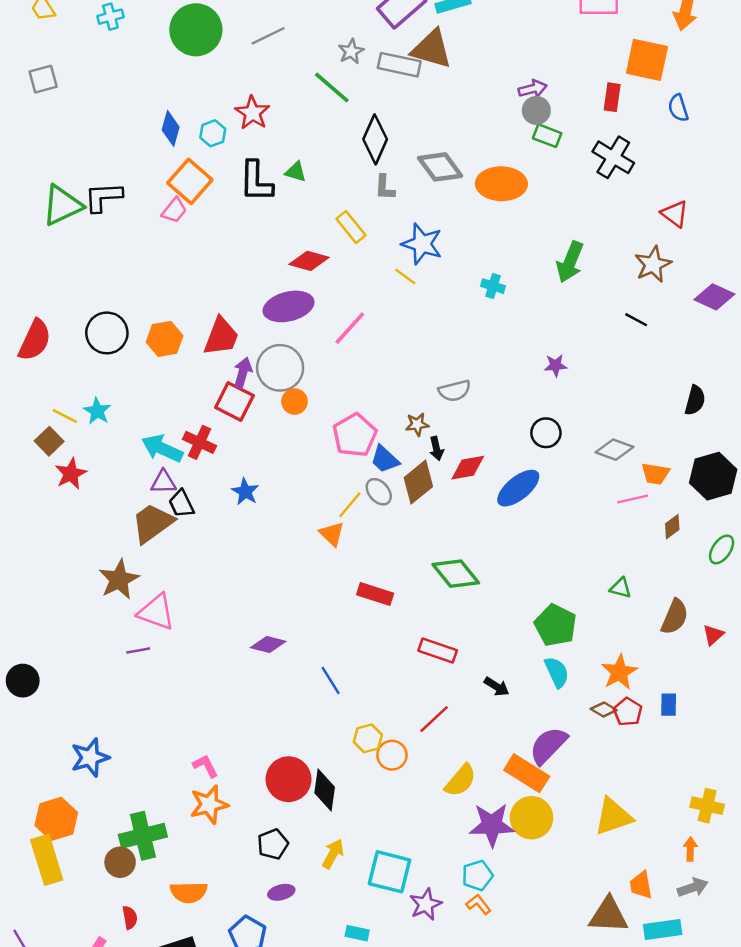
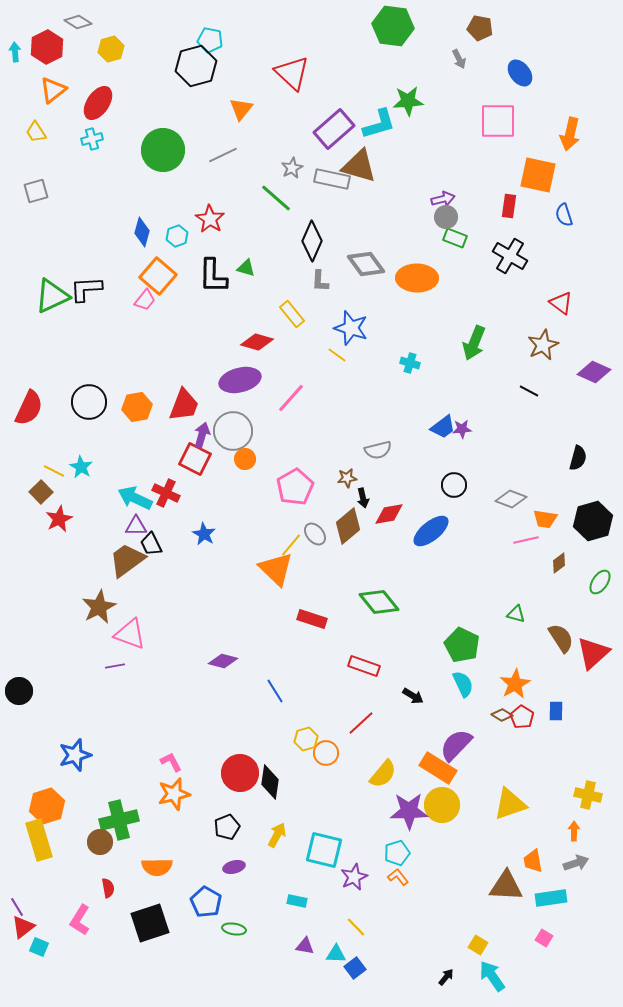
blue trapezoid: (385, 459) -> (443, 427), moved, turned -80
orange triangle: (332, 534) -> (276, 569), size x1.6
brown semicircle: (675, 617) -> (561, 638), turned -56
red triangle: (713, 635) -> (593, 653), size x1.8

